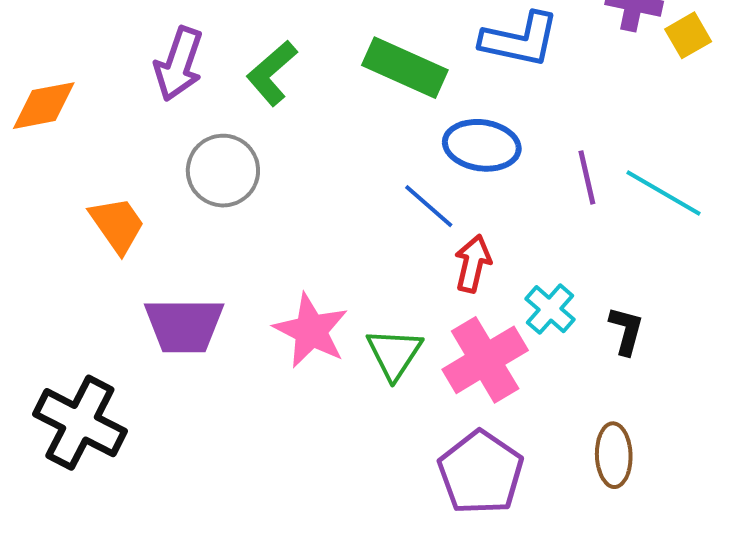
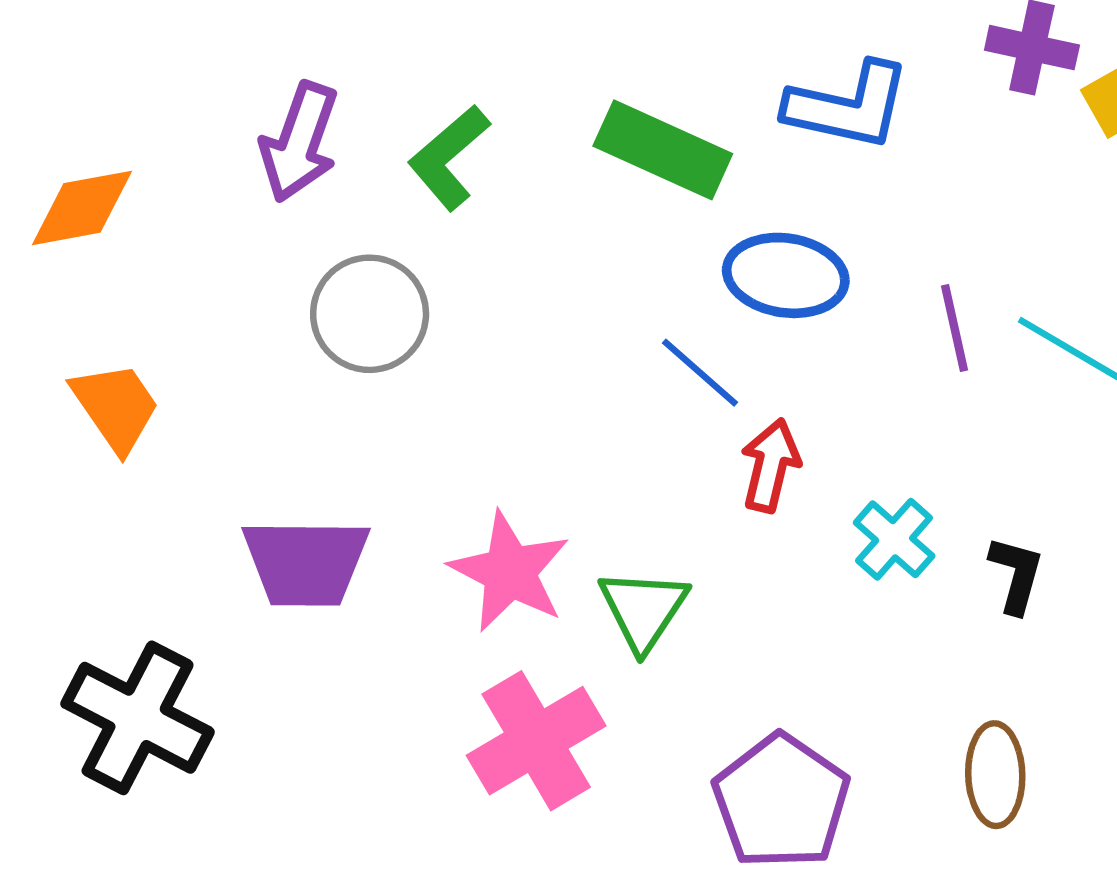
orange trapezoid: (117, 225) -> (116, 407), moved
pink cross: (485, 360) -> (536, 741), moved

